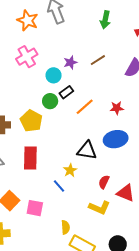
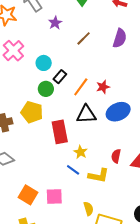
purple star: (70, 62) -> (55, 23), moved
red star: (117, 108) -> (103, 87), moved
black triangle: (87, 150) -> (86, 114), moved
red rectangle: (30, 158) -> (60, 132), moved
yellow L-shape: (99, 208) -> (99, 176), moved

